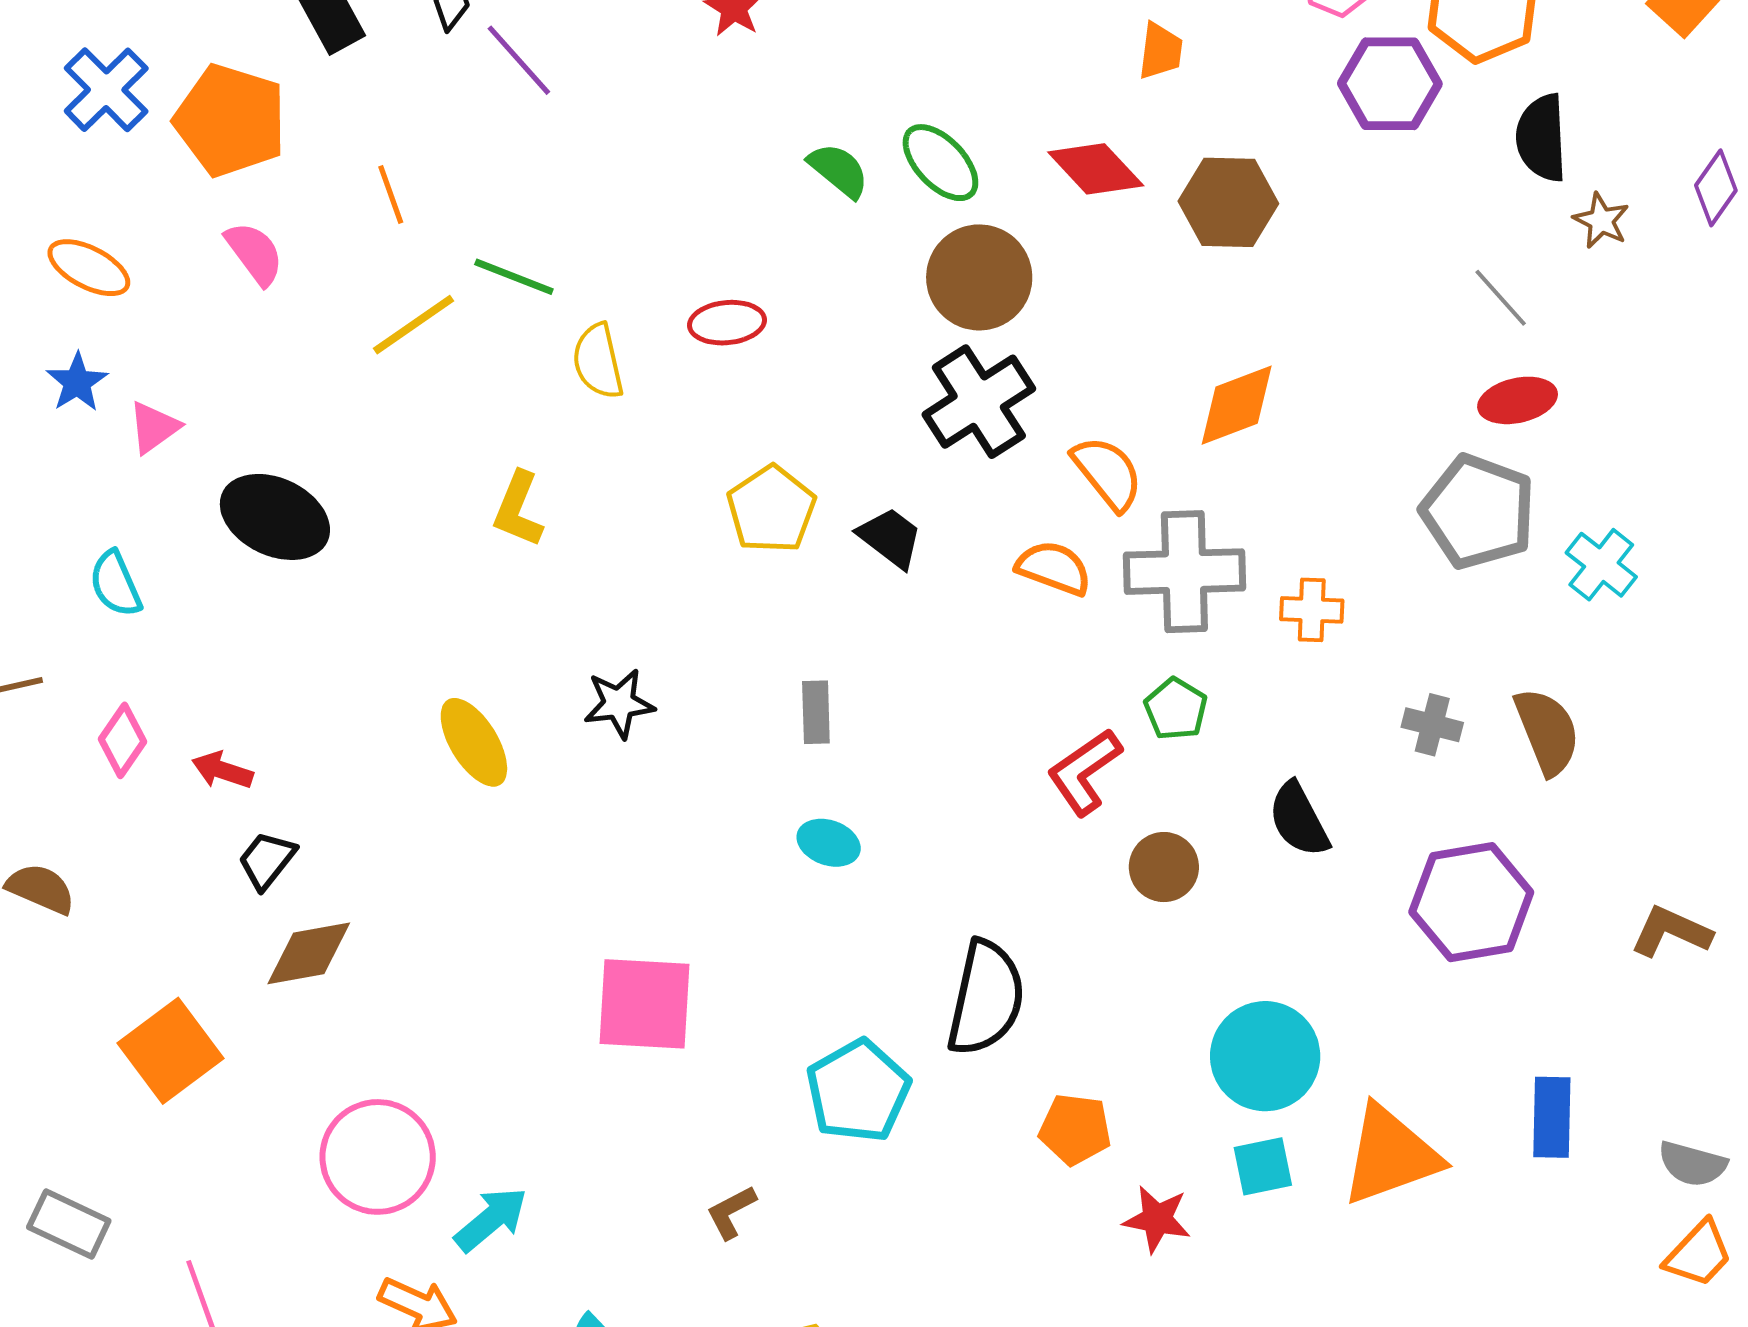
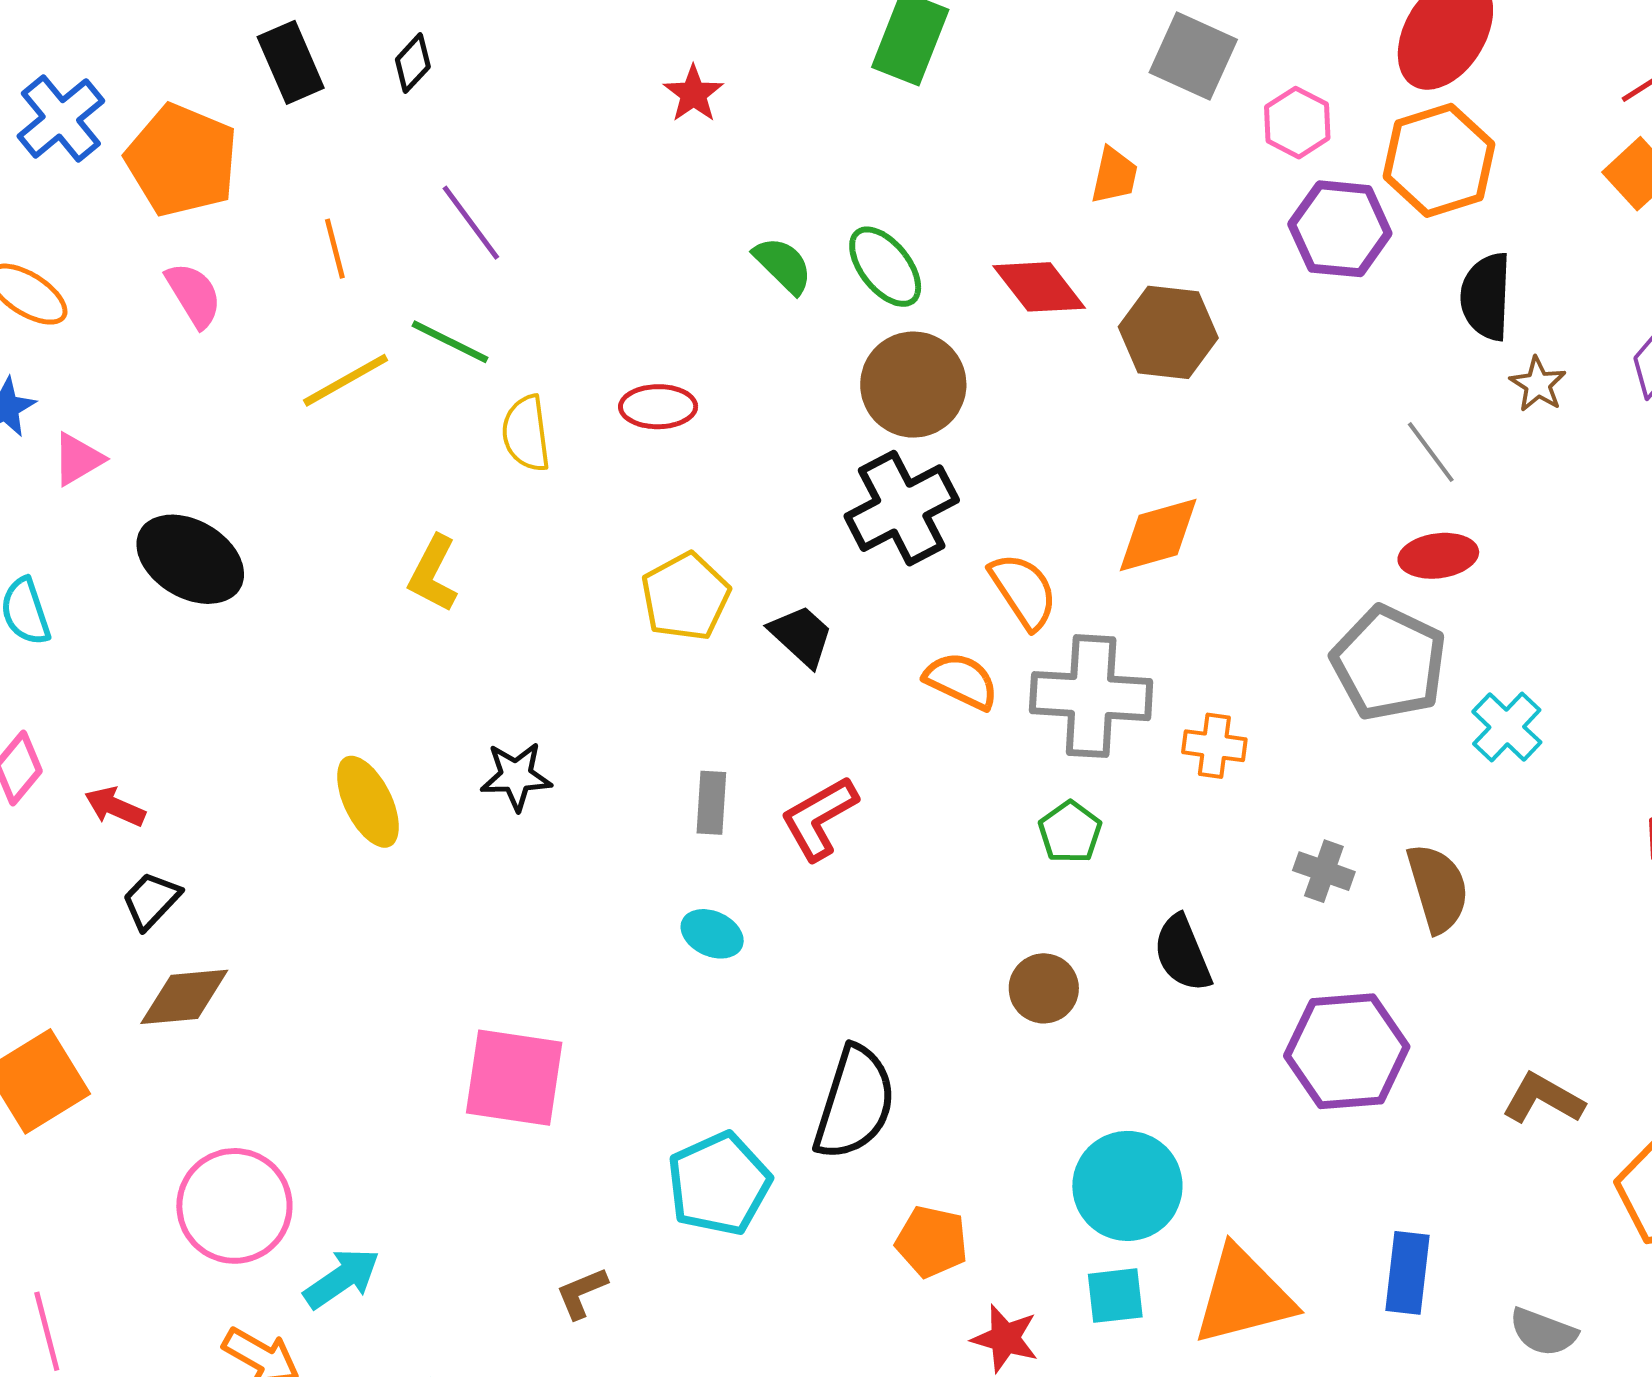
purple line: (519, 60) -> (471, 223), moved
red L-shape: (1084, 772) -> (819, 818), moved

